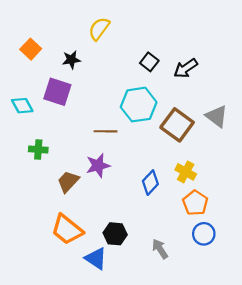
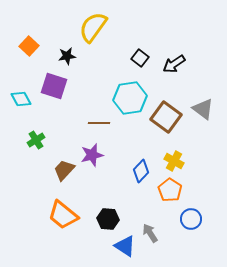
yellow semicircle: (99, 29) -> (93, 27), size x1.4
green cross: (38, 149) -> (36, 140), turned -36
orange pentagon: (195, 203) -> (170, 190), moved
blue triangle: (96, 258) -> (125, 246), moved

